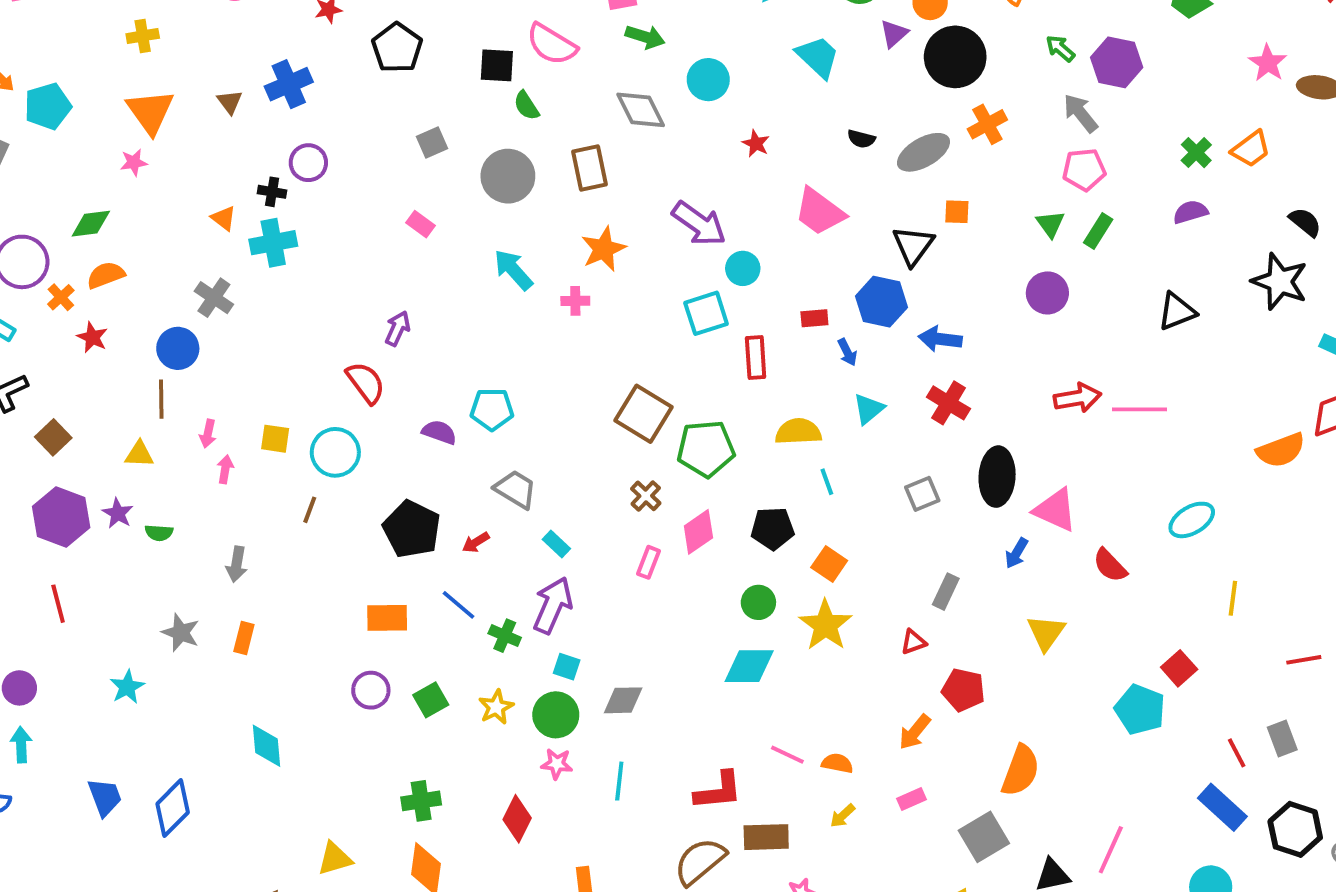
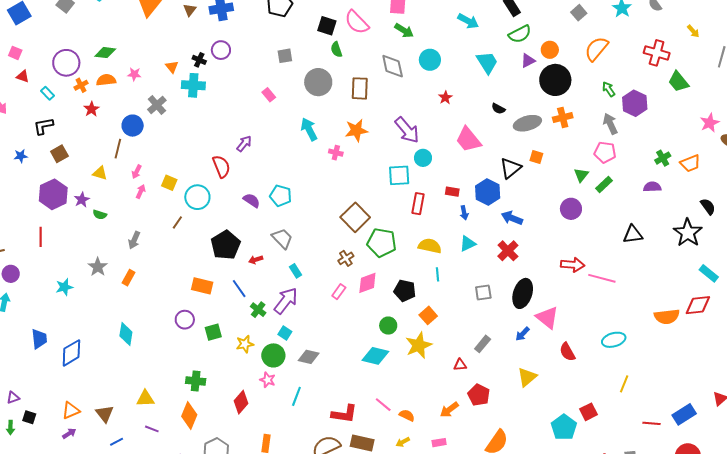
pink star: (134, 162) -> (134, 74), moved

